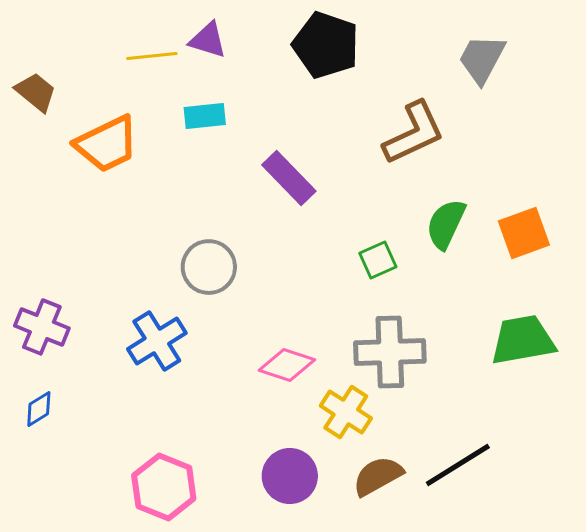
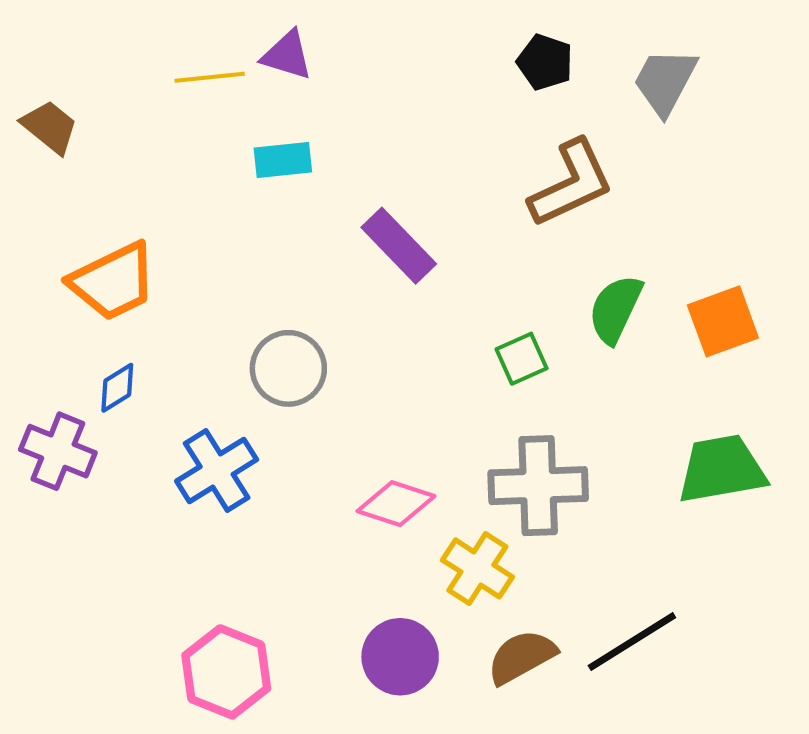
black pentagon: (326, 45) -> (545, 62), moved, size x0.6
orange trapezoid: (107, 144) -> (113, 281), moved
blue diamond: (39, 409) -> (117, 388), moved

